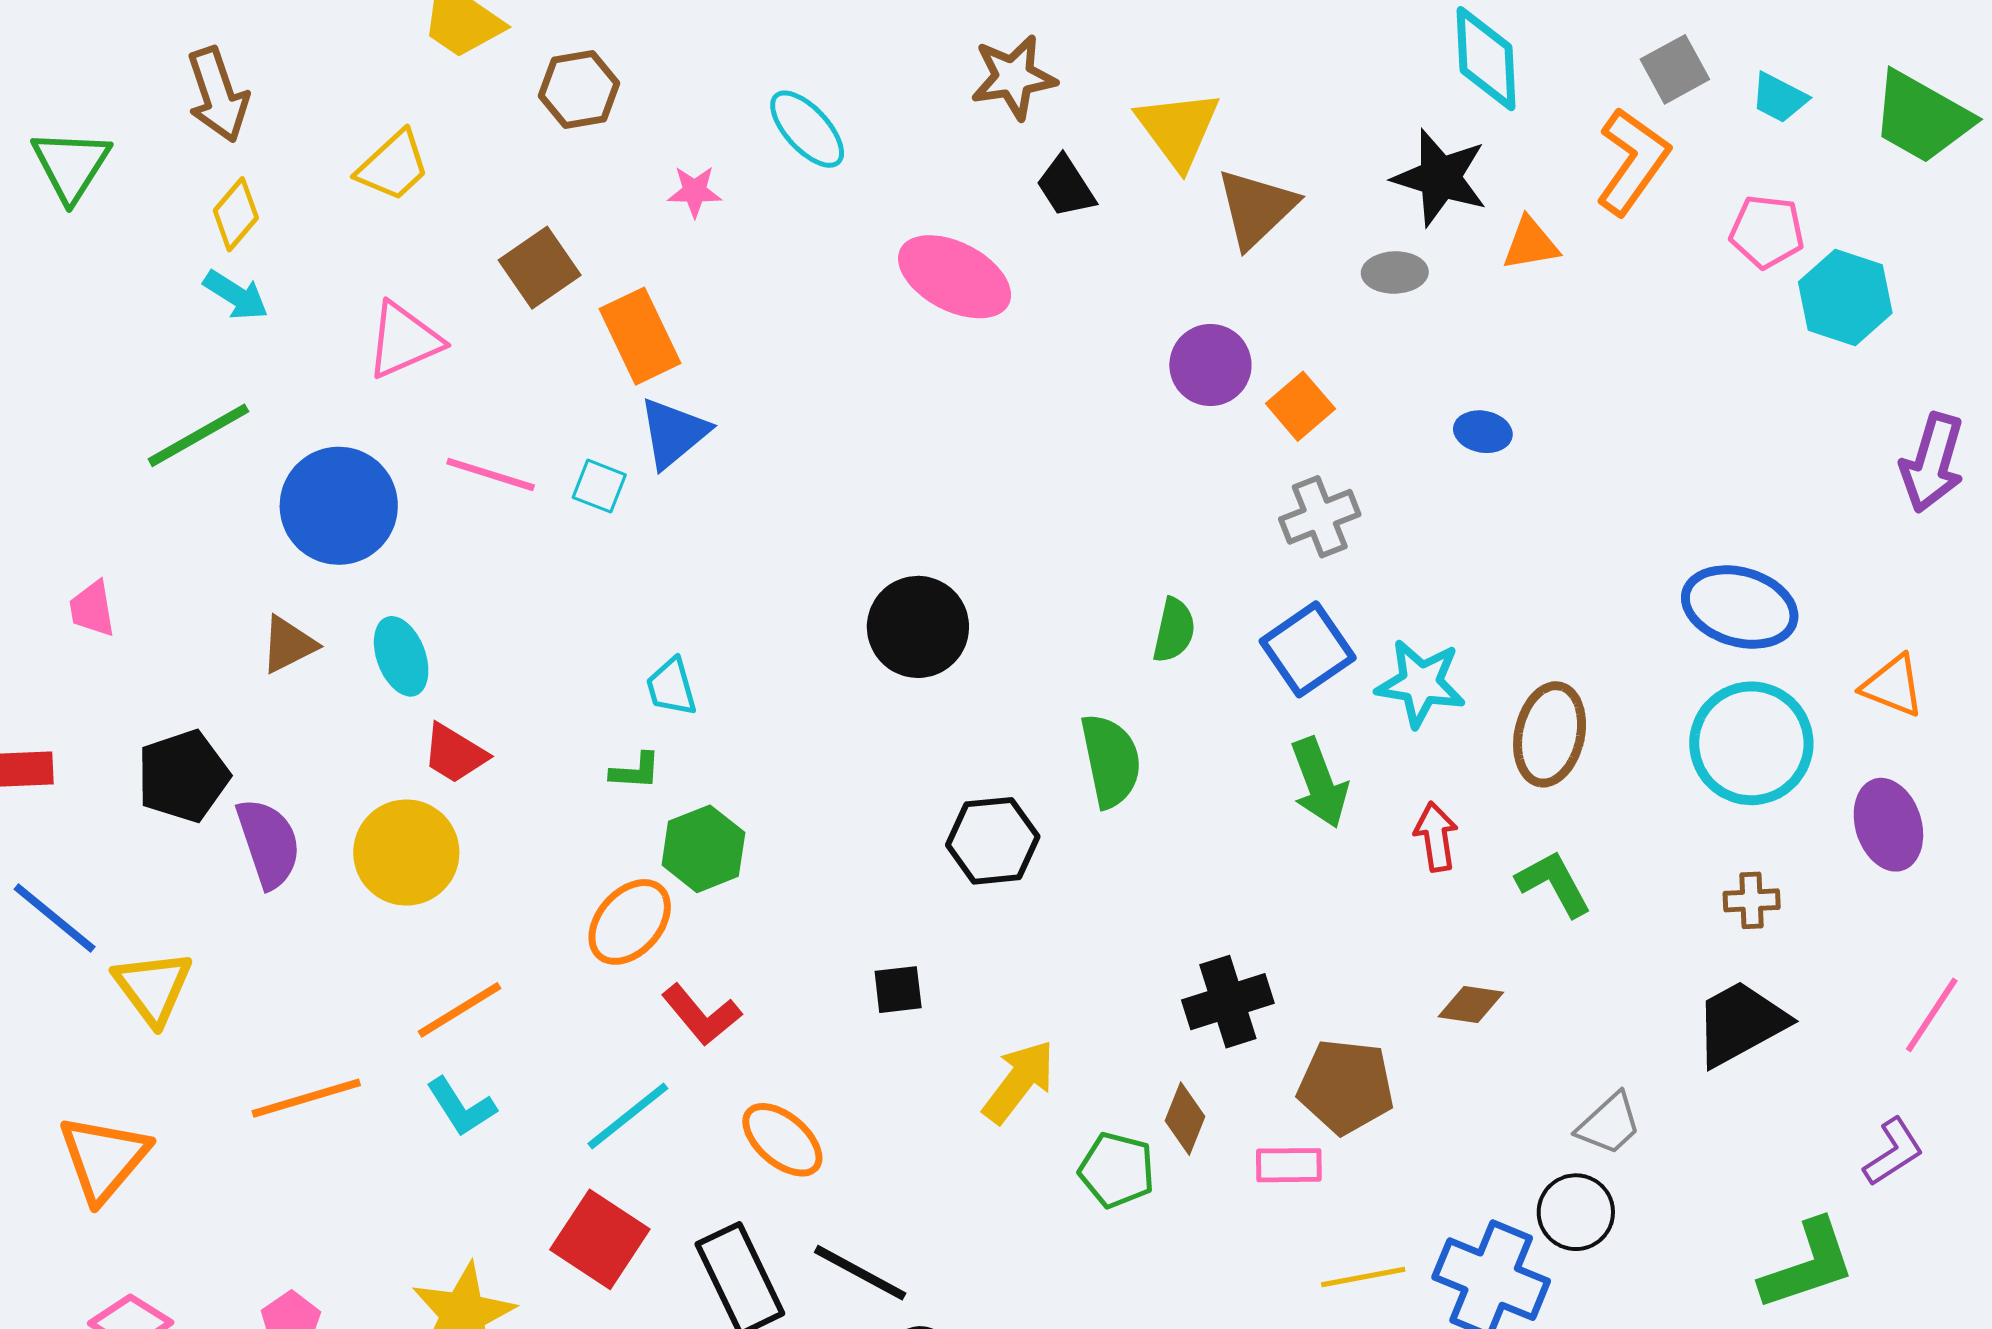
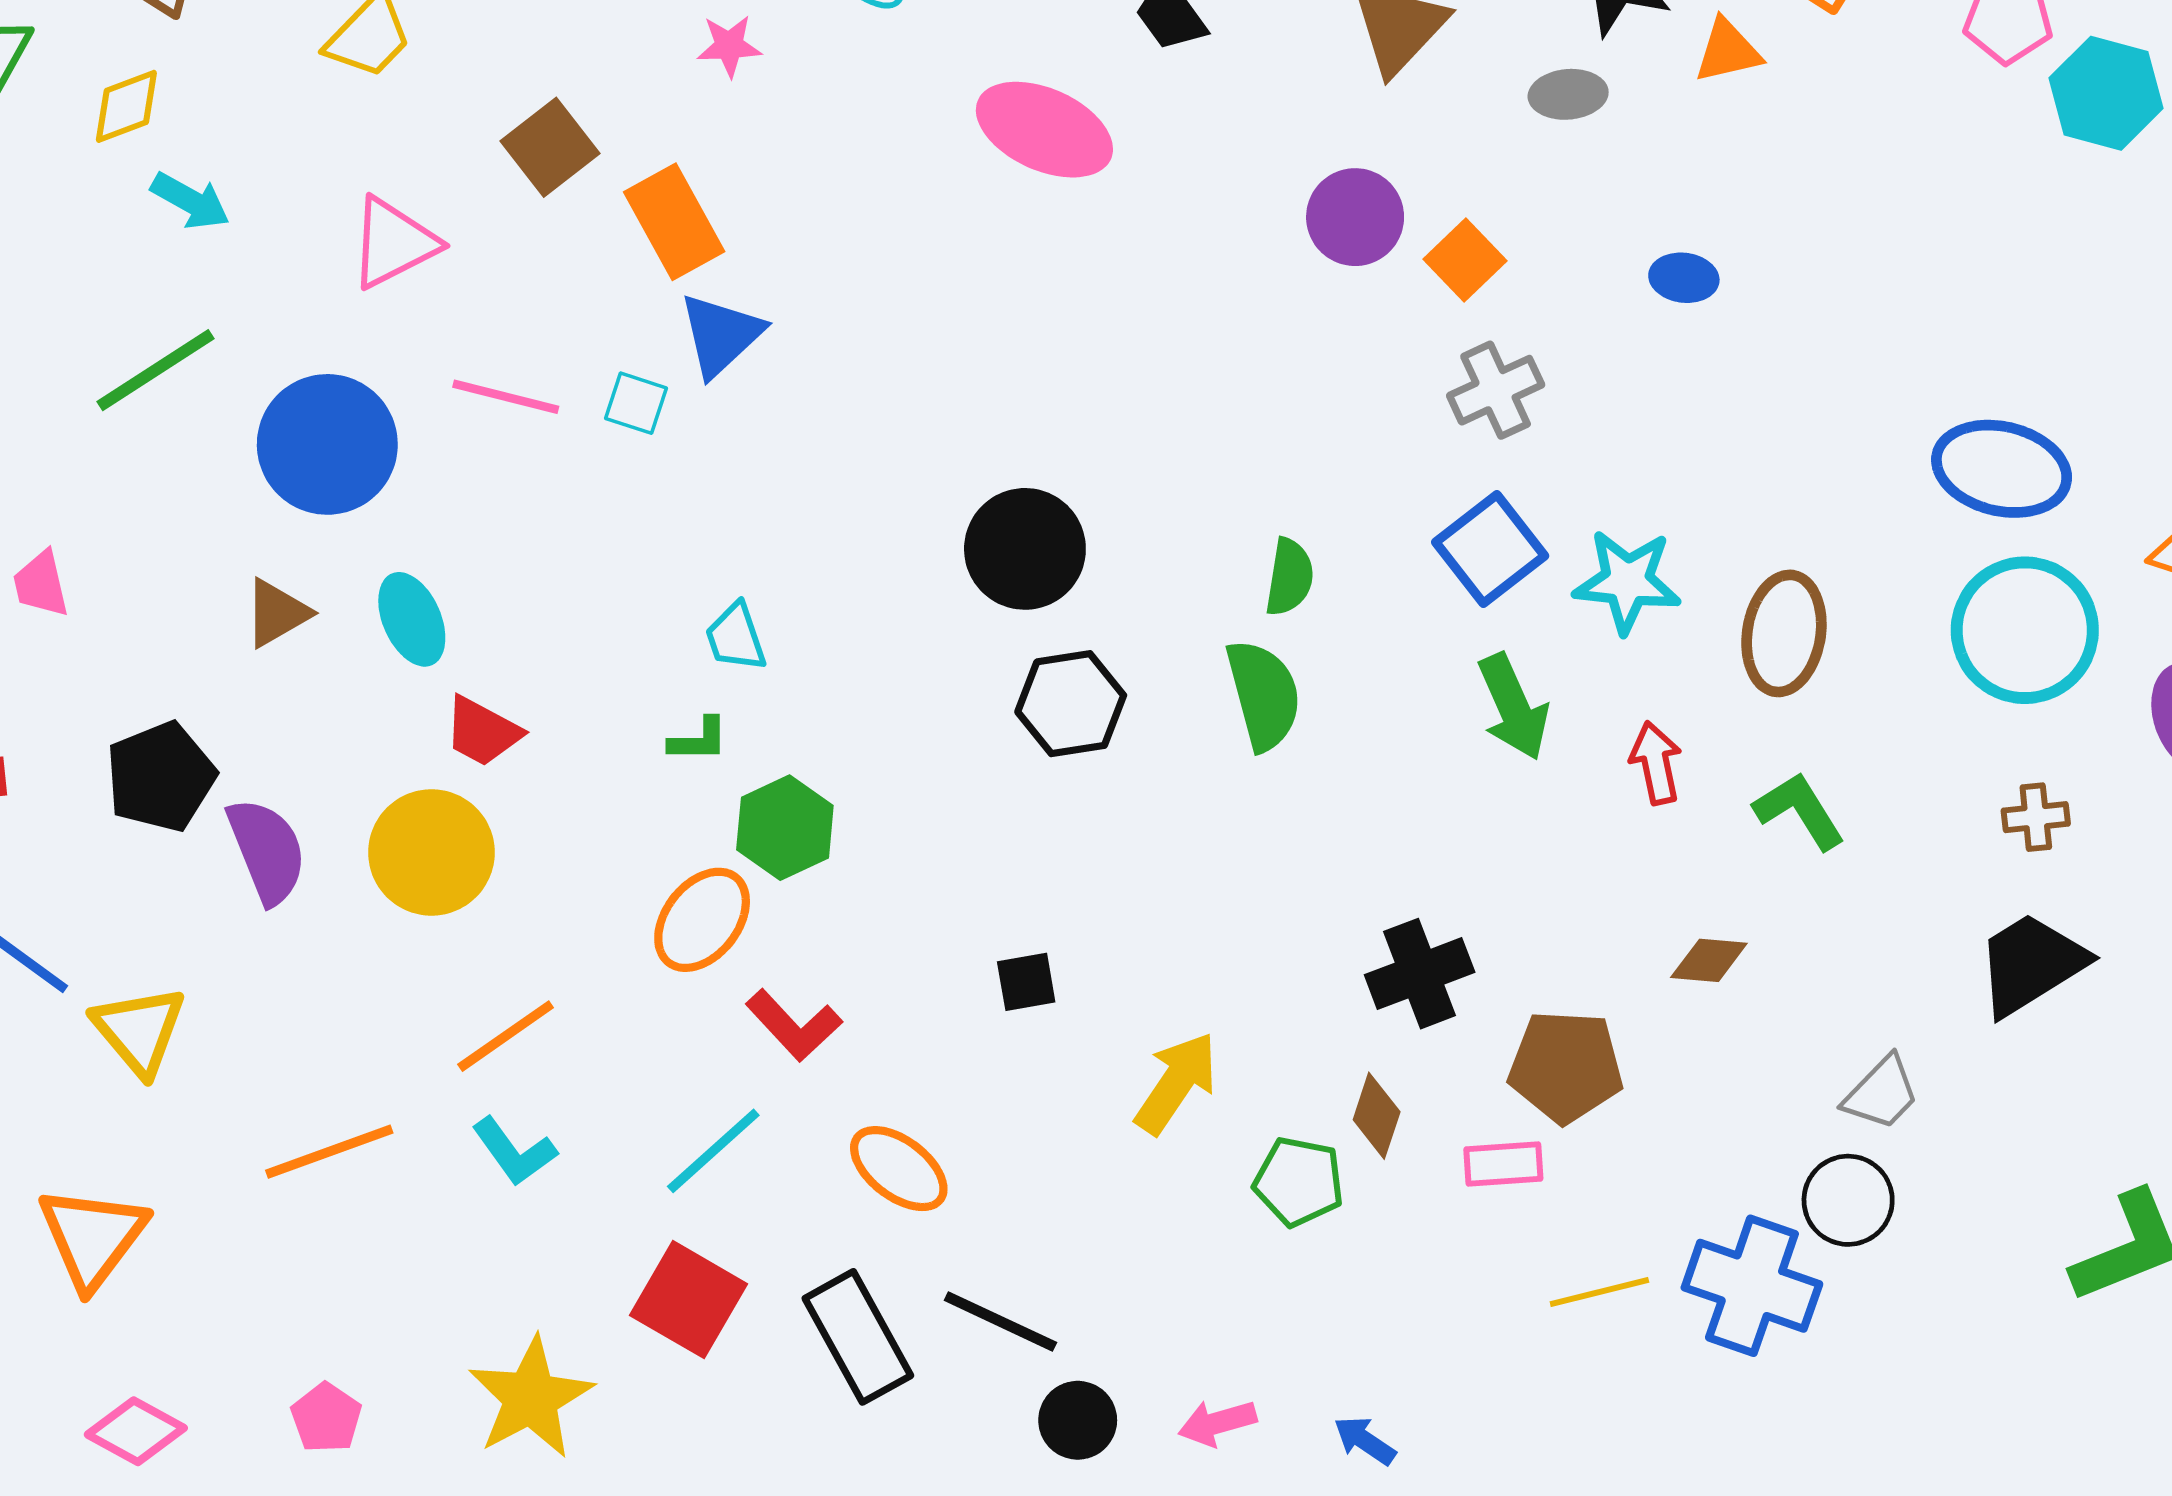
yellow diamond: (236, 214) -> (126, 106), moved, turned 32
green semicircle: (1174, 630) -> (1289, 577), moved
black hexagon: (993, 841) -> (1071, 704), moved

